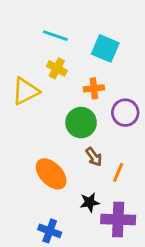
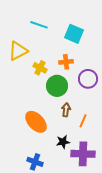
yellow cross: (57, 68) -> (40, 68), moved
yellow triangle: (25, 91) -> (18, 51), moved
brown arrow: (94, 157) -> (66, 110), turned -136

